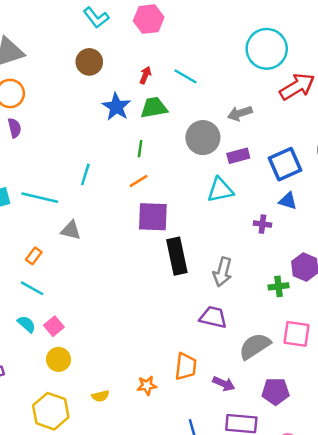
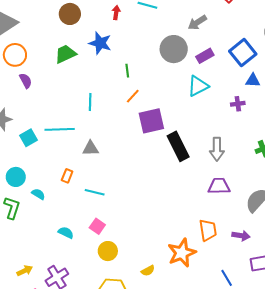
green trapezoid: (154, 108) -> (65, 54), moved
cyan line: (32, 288) -> (95, 192), moved
cyan semicircle: (27, 324) -> (66, 233), moved
orange star: (147, 385) -> (182, 253), size x1.8

